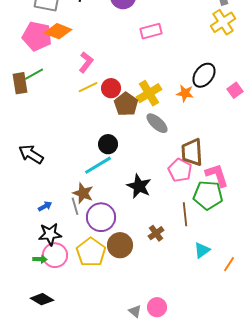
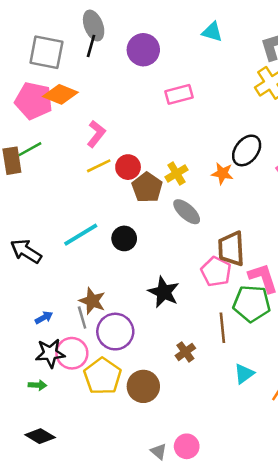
yellow cross: (149, 93) -> (176, 173), size x0.7
cyan line: (98, 165) -> (81, 235), moved
brown circle: (120, 245) -> (143, 386), moved
pink circle: (55, 255) -> (72, 353), moved

